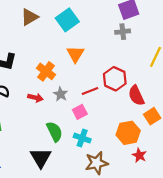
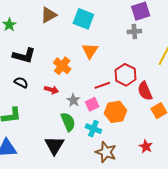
cyan square: (67, 20) -> (83, 19), turned -35
gray star: (61, 94) -> (73, 100), moved
orange hexagon: (128, 133) -> (115, 112), moved
brown star: (97, 163) -> (106, 152), turned 30

